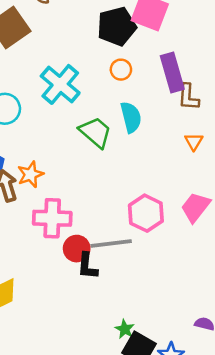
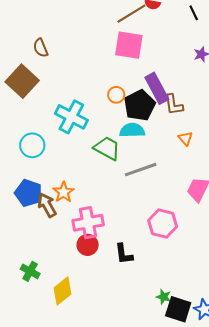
black pentagon: (117, 26) -> (140, 105), moved
cyan semicircle: (131, 117) -> (132, 130), turned -65
pink hexagon: (146, 213) -> (163, 224), moved
gray line: (111, 243) -> (141, 170), moved
red circle: (77, 249) -> (88, 245), moved

